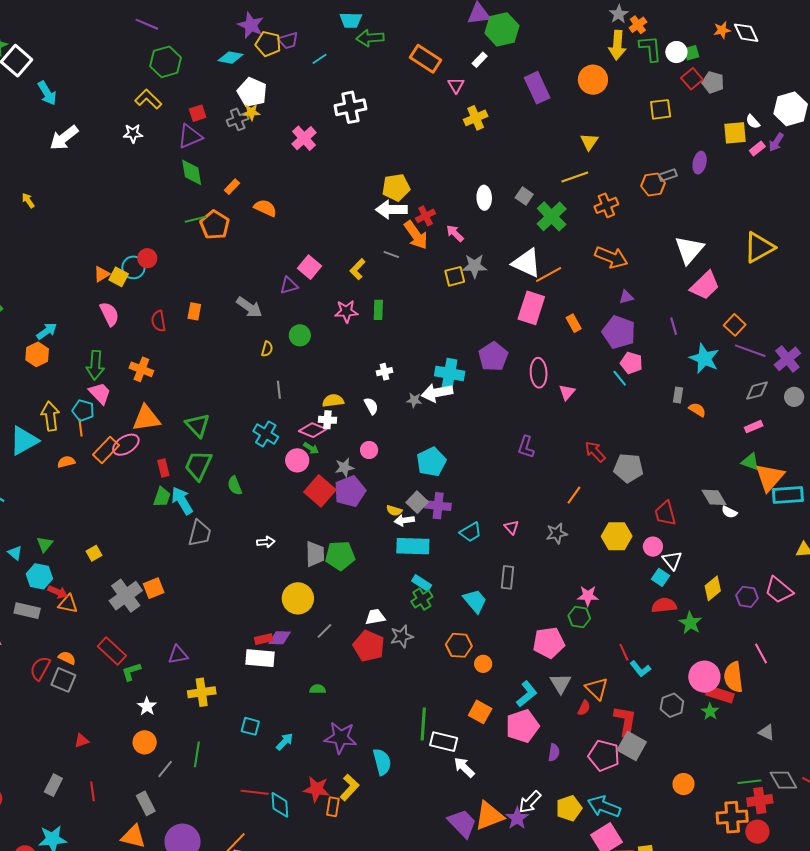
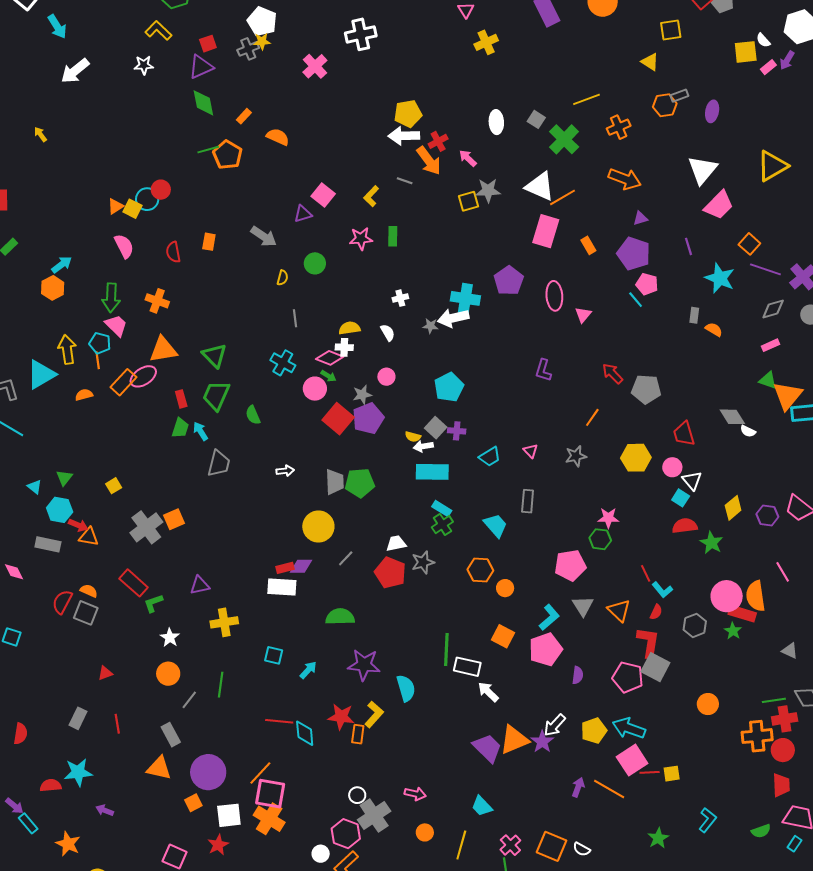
yellow triangle: (589, 142) -> (650, 62), moved, turned -30
purple ellipse: (700, 163) -> (712, 111), moved
cyan arrow: (182, 501) -> (201, 431), size x0.7
purple cross: (438, 506) -> (457, 431), size x0.7
green semicircle: (318, 689) -> (340, 617), size x1.8
red semicircle: (584, 708) -> (656, 612), moved

